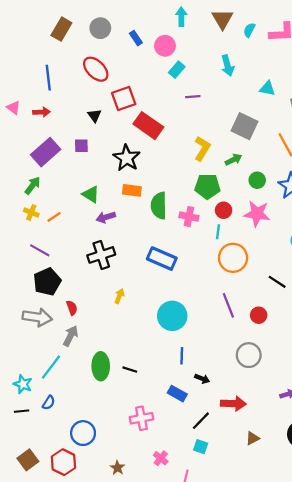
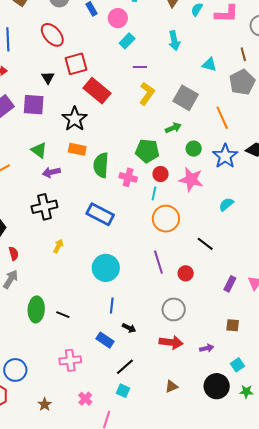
purple square: (81, 146) -> (34, 105), size x1.6
yellow L-shape: (202, 149) -> (147, 94), moved
red arrow: (233, 404) -> (171, 342), moved

